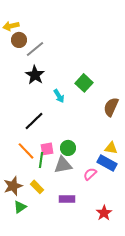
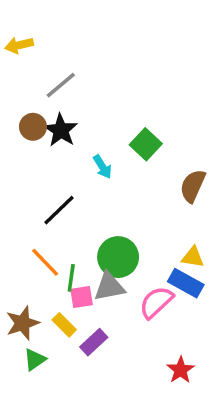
brown circle: (19, 40) -> (33, 127), moved
green circle: (68, 148) -> (118, 257), size x1.5
pink square: (47, 149) -> (82, 297), moved
pink semicircle: (90, 174) -> (156, 302), size x1.5
purple rectangle: (67, 199) -> (94, 342), moved, turned -42

